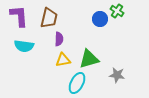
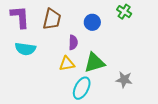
blue circle: (100, 19) -> (92, 22), moved
purple semicircle: (59, 39) -> (73, 42), moved

